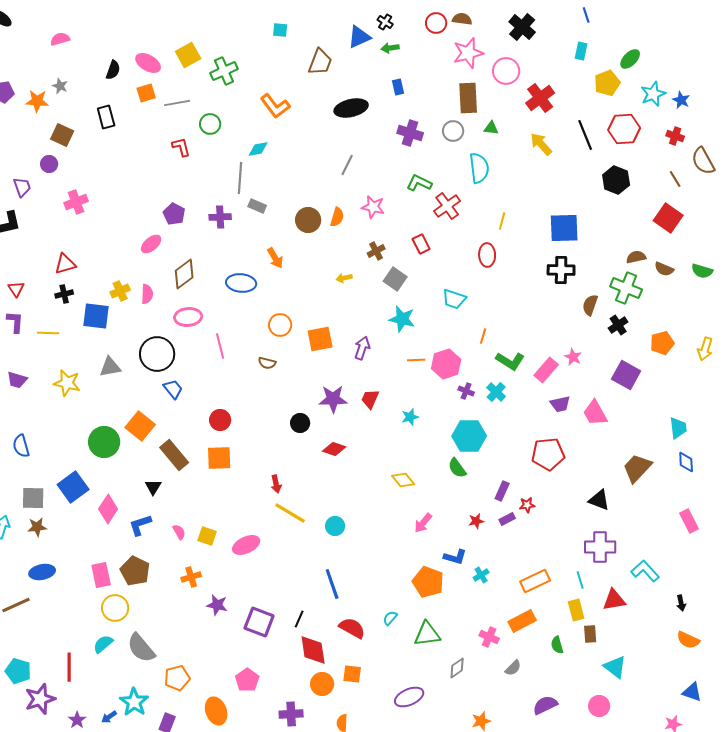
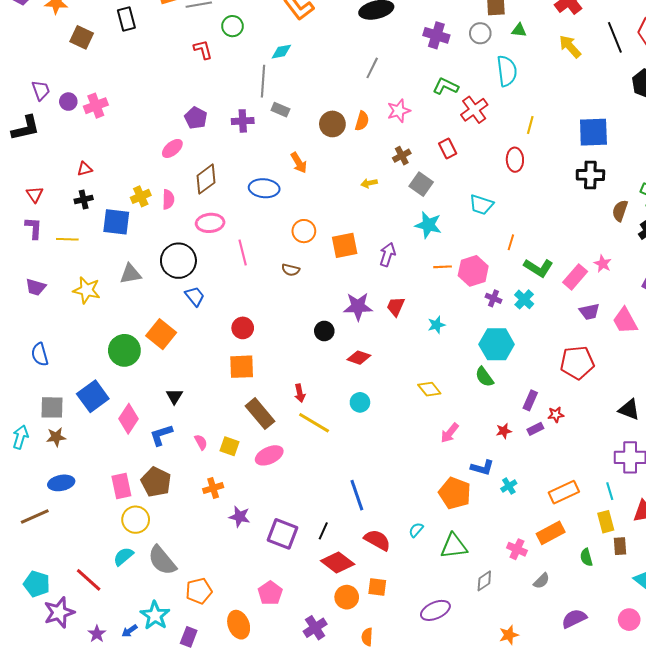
purple circle: (49, 164) -> (68, 102), moved
pink star: (373, 207) -> (399, 111), turned -30
red triangle: (65, 264) -> (85, 169), size x0.7
brown rectangle: (174, 455) -> (260, 414), moved
cyan circle: (335, 526) -> (360, 402), moved
red diamond: (313, 650) -> (338, 562), turned -44
red line: (69, 667) -> (89, 580), turned -48
purple cross: (291, 714) -> (315, 628), turned -30

